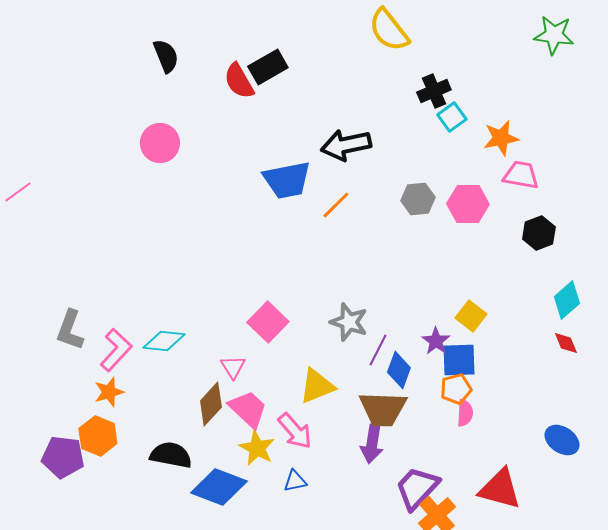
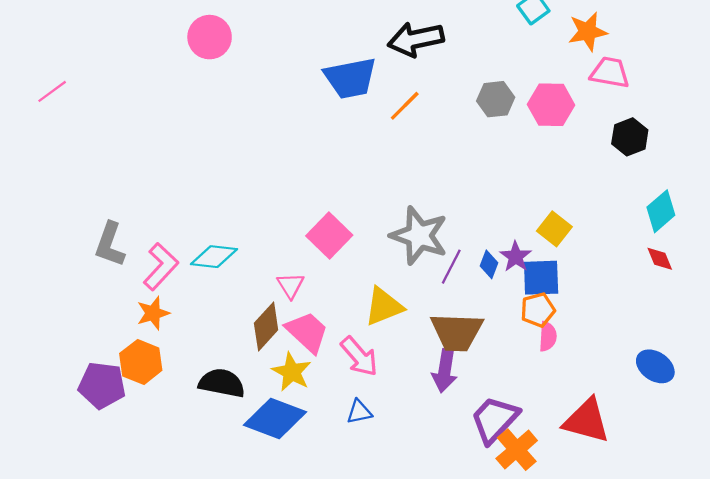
gray star: (349, 322) -> (419, 236), size x1.4
blue diamond: (399, 370) -> (489, 264), moved, size x0.7
yellow star: (257, 448) -> (292, 372), moved

